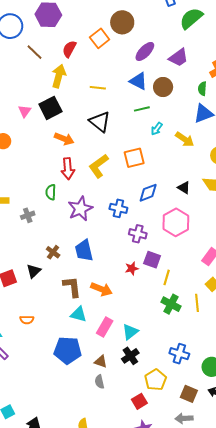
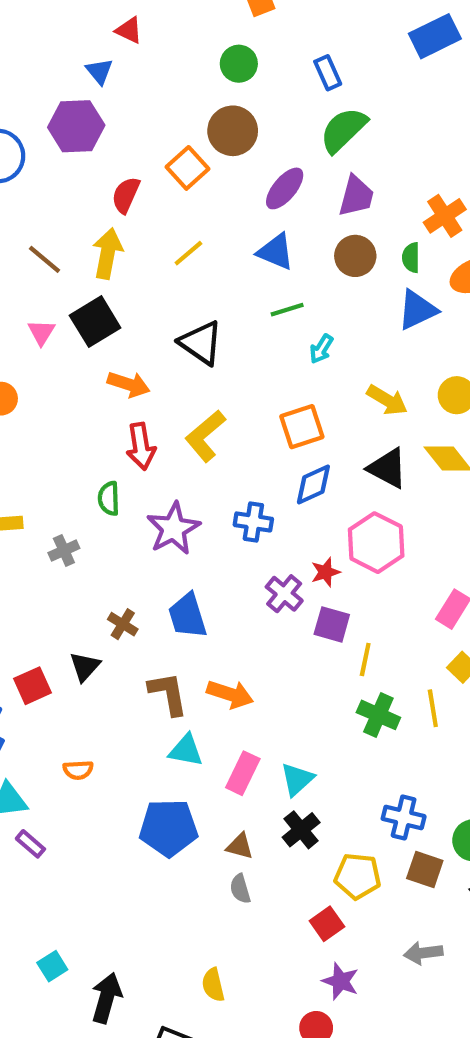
green semicircle: (191, 18) -> (343, 130), moved
brown line: (34, 52) -> (44, 259), moved
purple trapezoid: (179, 58) -> (356, 196), turned -35
brown circle: (163, 87) -> (355, 256), moved
yellow line: (98, 88) -> (188, 253), moved, turned -42
yellow arrow: (185, 139) -> (387, 400), moved
orange square: (134, 158) -> (302, 427), moved
black triangle: (184, 188) -> (388, 468), size x1.5
purple cross: (138, 234) -> (284, 594), moved, turned 30
red star: (132, 268) -> (325, 572), moved
yellow pentagon: (156, 380) -> (358, 876), turned -30
brown square: (189, 394) -> (425, 870), moved

